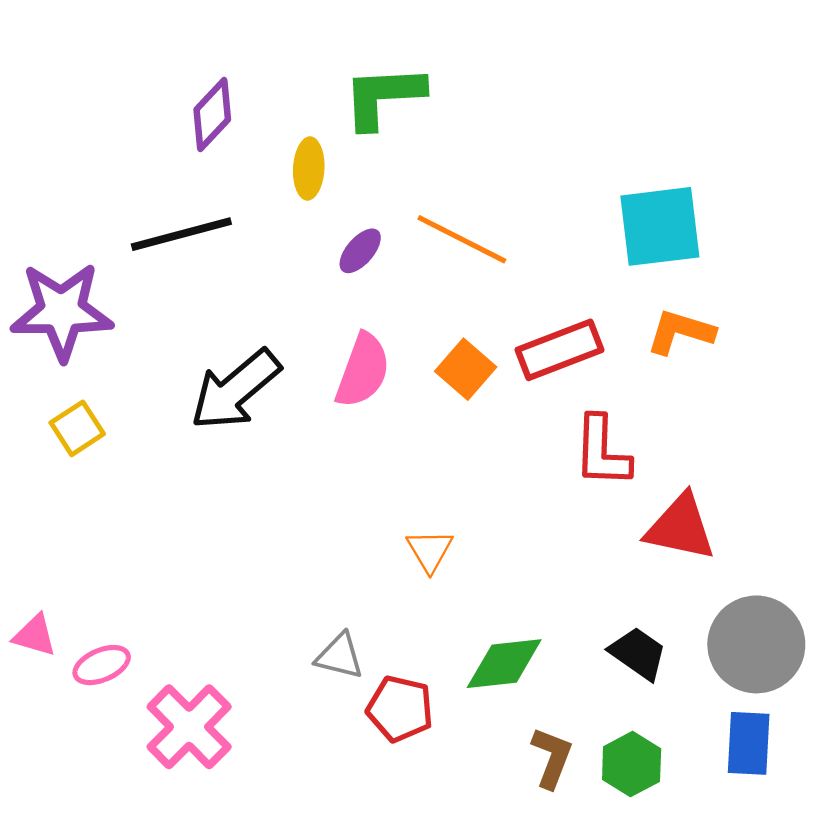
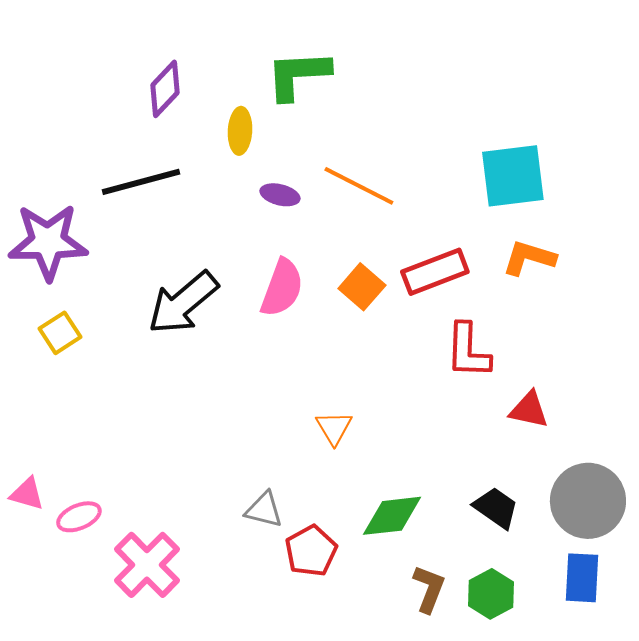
purple ellipse: (360, 251) -> (280, 195), turned 63
red triangle: (680, 527) -> (529, 410), size x0.7
red pentagon: (400, 709) -> (311, 551), turned 30

